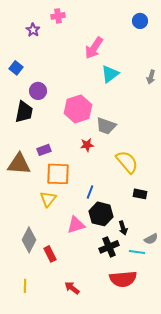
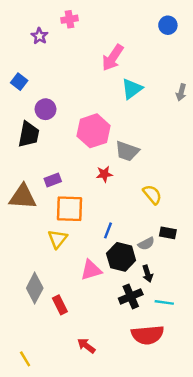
yellow semicircle: (127, 162) -> (152, 194), size x0.7
gray semicircle: (151, 239) -> (146, 244), moved
yellow line: (25, 286) -> (25, 359), moved, turned -32

